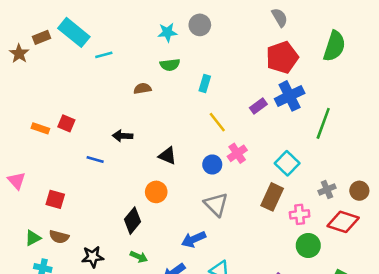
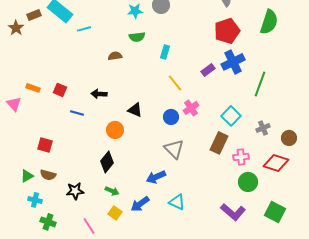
red square: (66, 123) -> (60, 90), moved
pink triangle: (17, 181) -> (14, 104), moved
gray cross: (327, 189) -> (263, 128), moved
orange circle: (156, 192) -> (115, 130), moved

